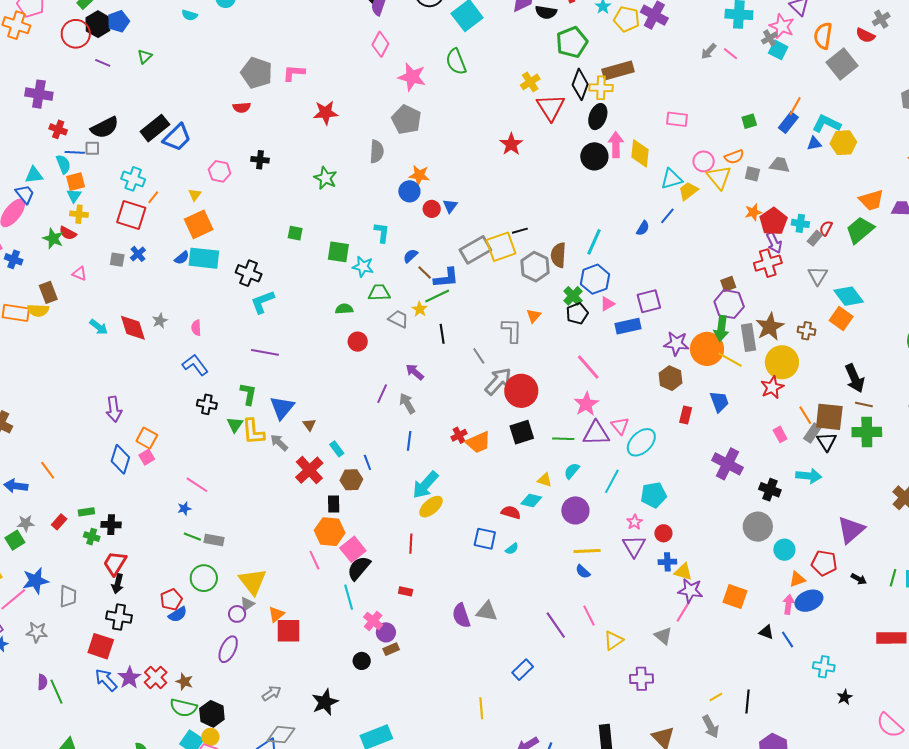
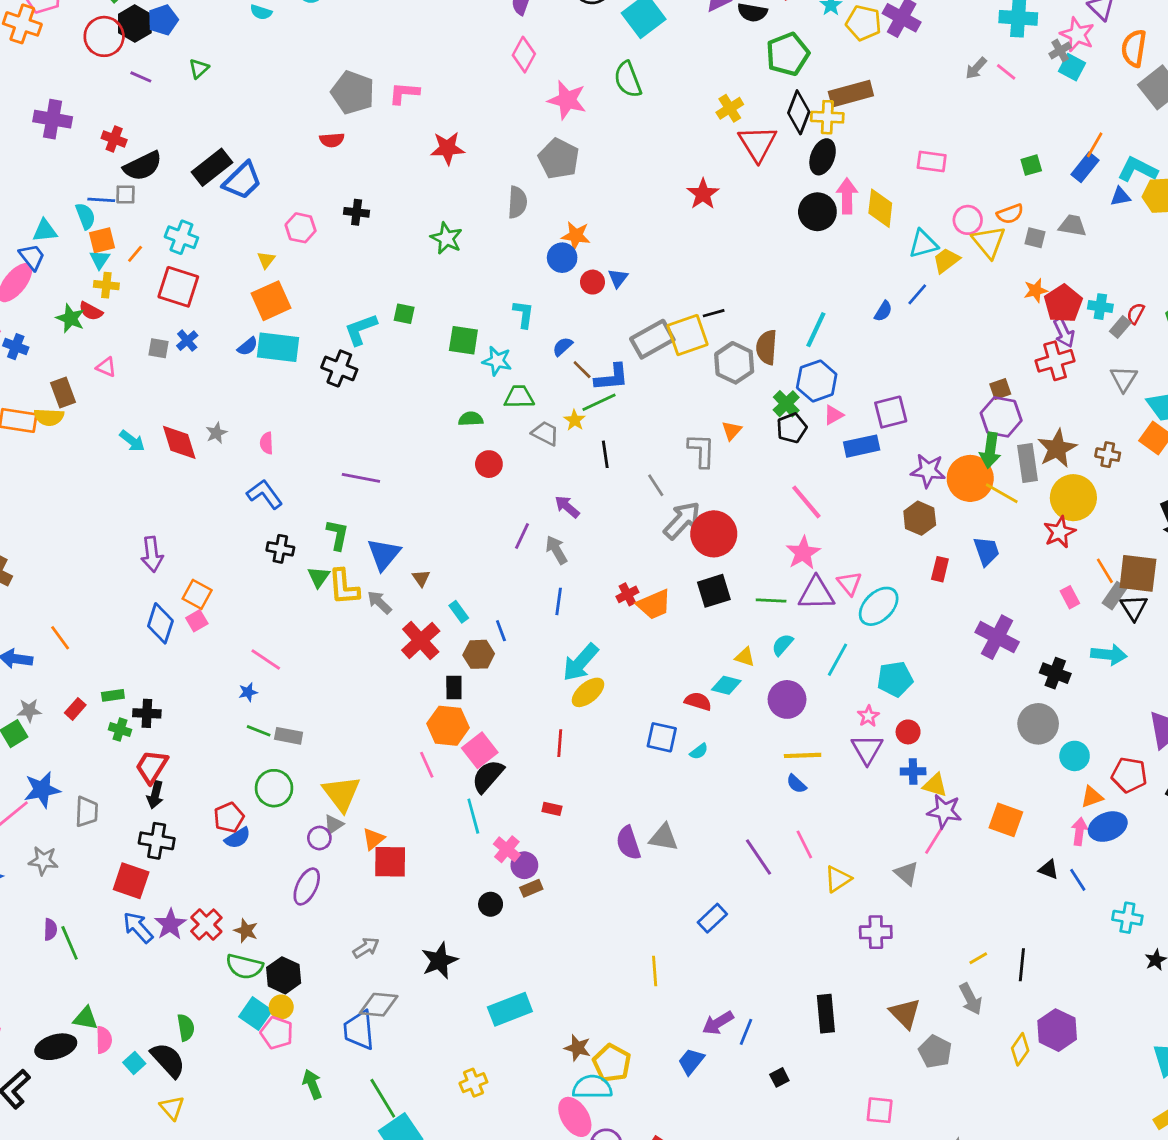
red cross: (58, 129) -> (114, 139), moved
orange line: (153, 197) -> (135, 254), moved
cyan L-shape: (262, 302) -> (361, 329), moved

